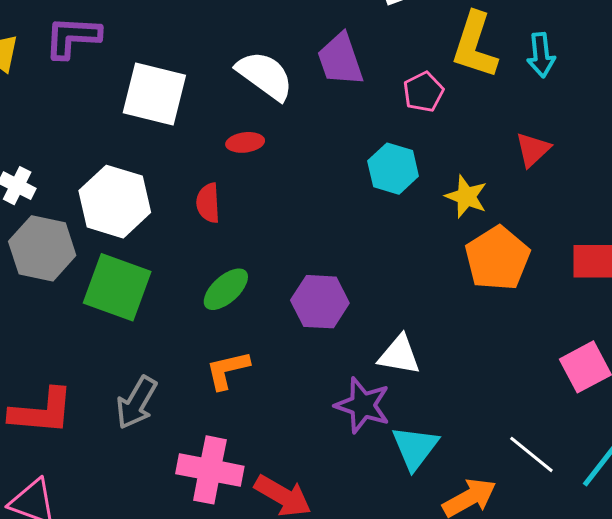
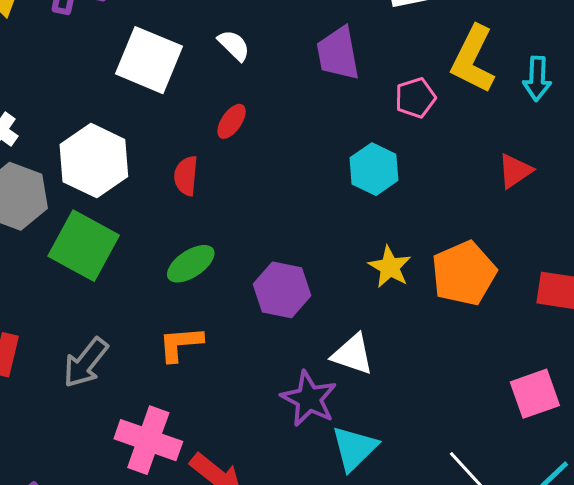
white semicircle: (265, 75) -> (234, 45), moved, size x0.6
red ellipse: (245, 142) -> (232, 121), turned -57
yellow star: (466, 196) -> (390, 267), moved

